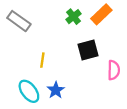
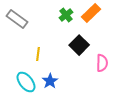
black square: (88, 50) -> (79, 45), turned -30

